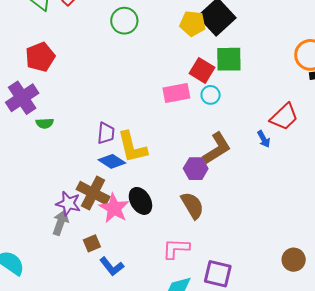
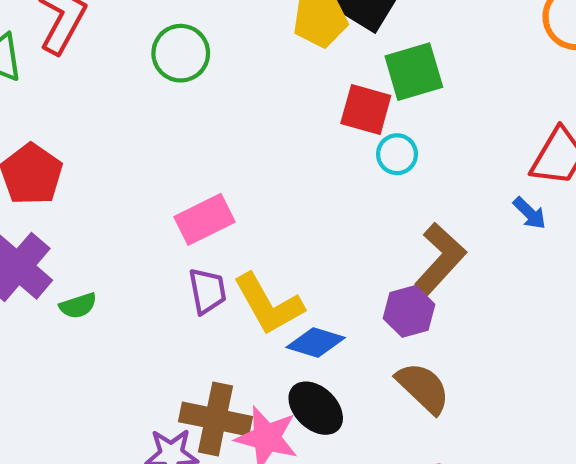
pink rectangle: (176, 93) -> (204, 219), moved
blue diamond: (112, 161) -> (316, 343), moved

